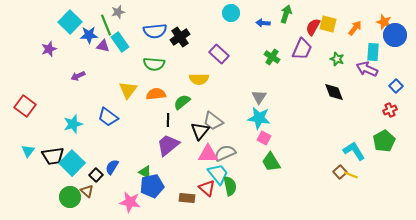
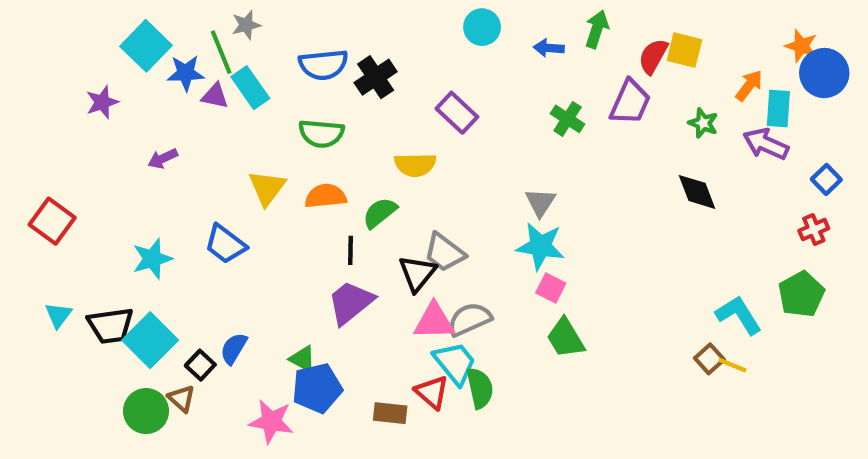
orange arrow: (355, 28) -> (749, 86), moved

